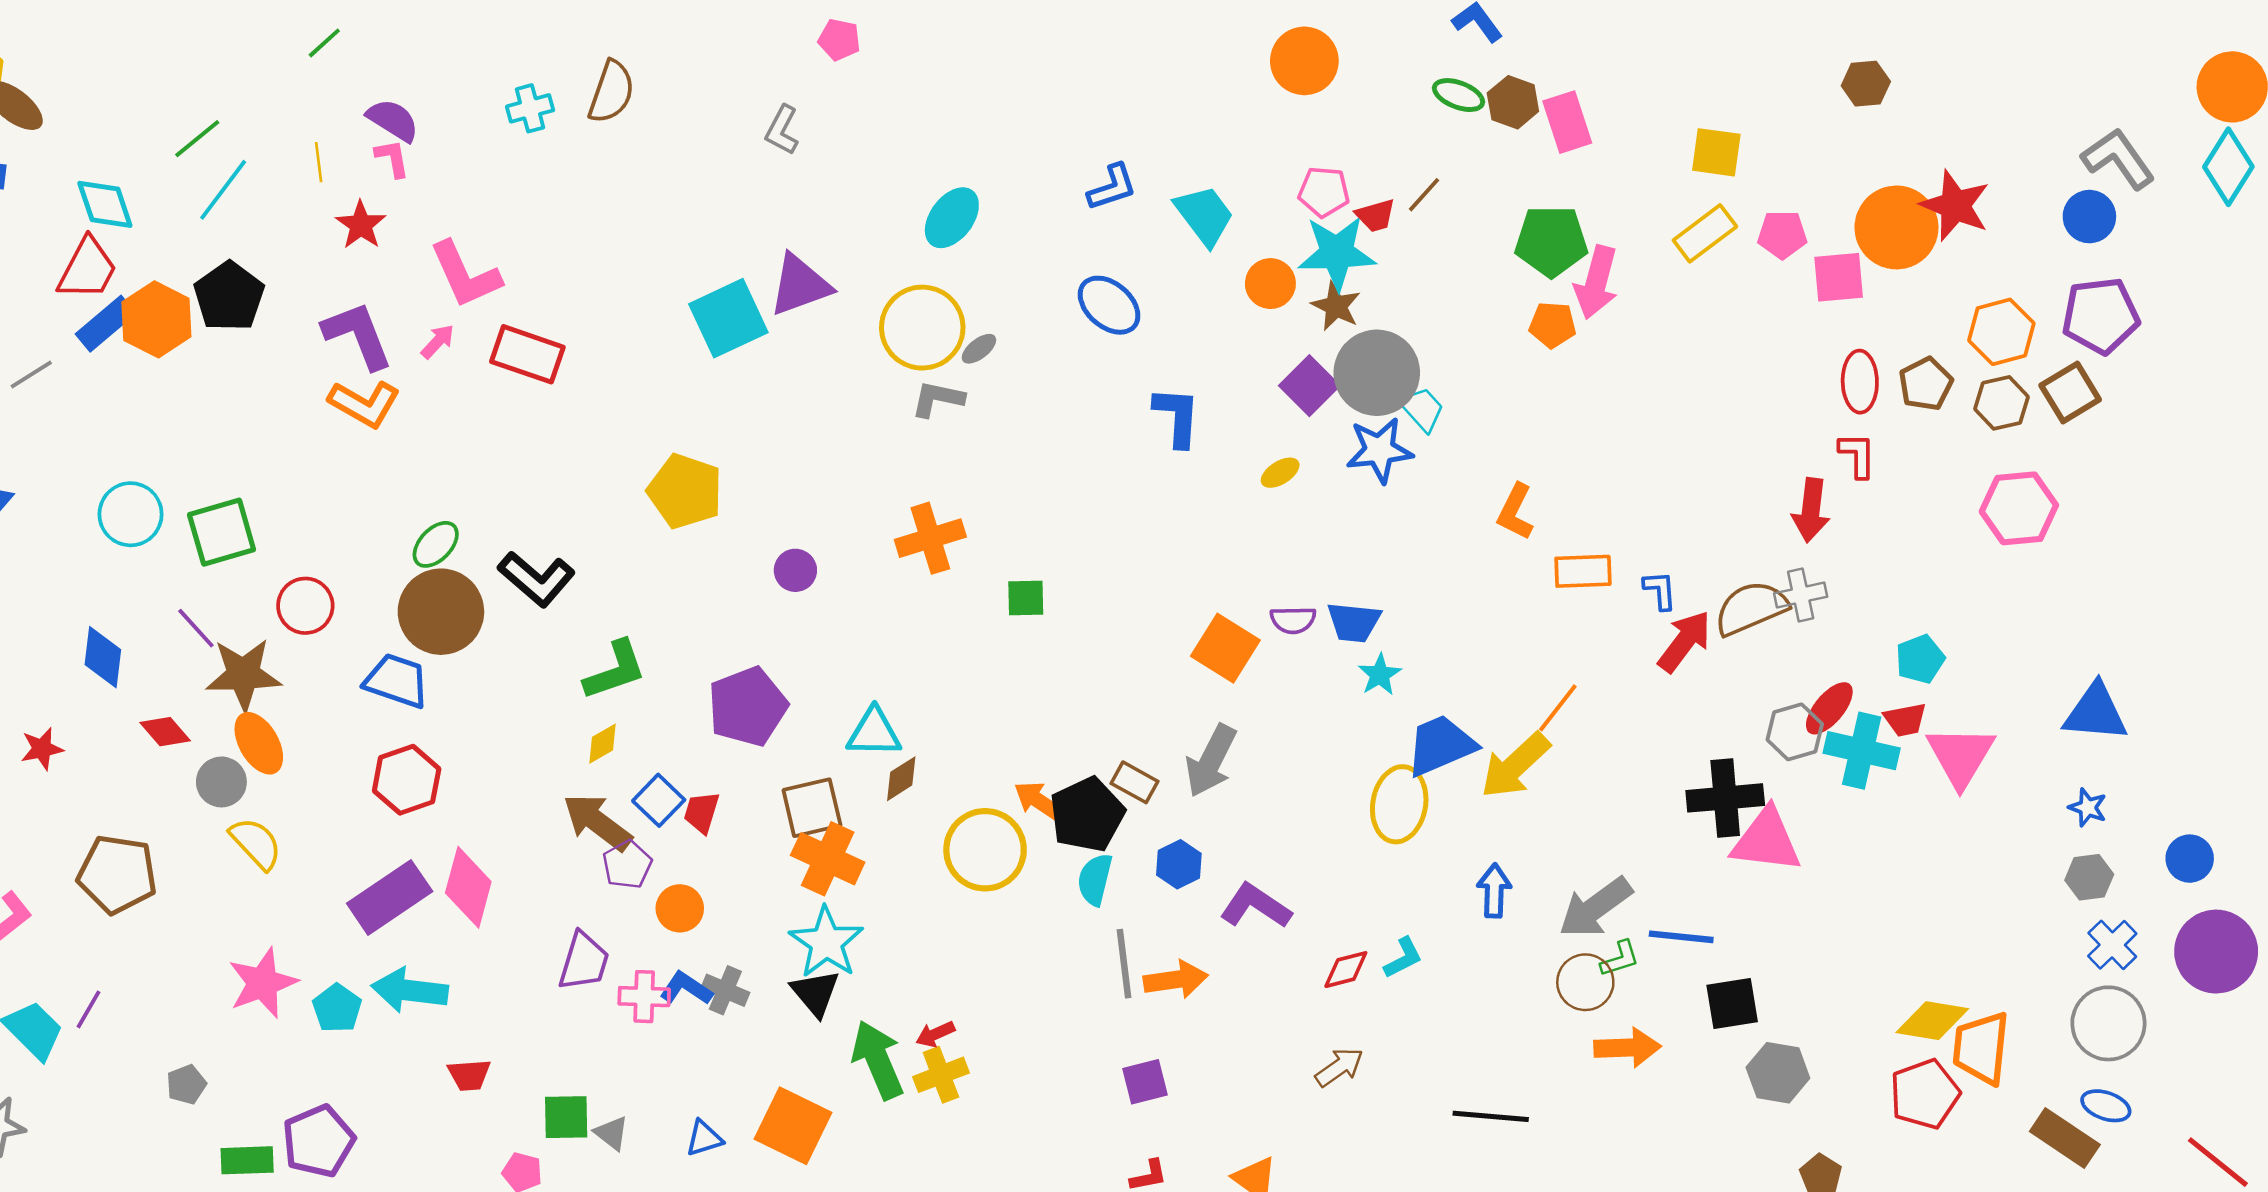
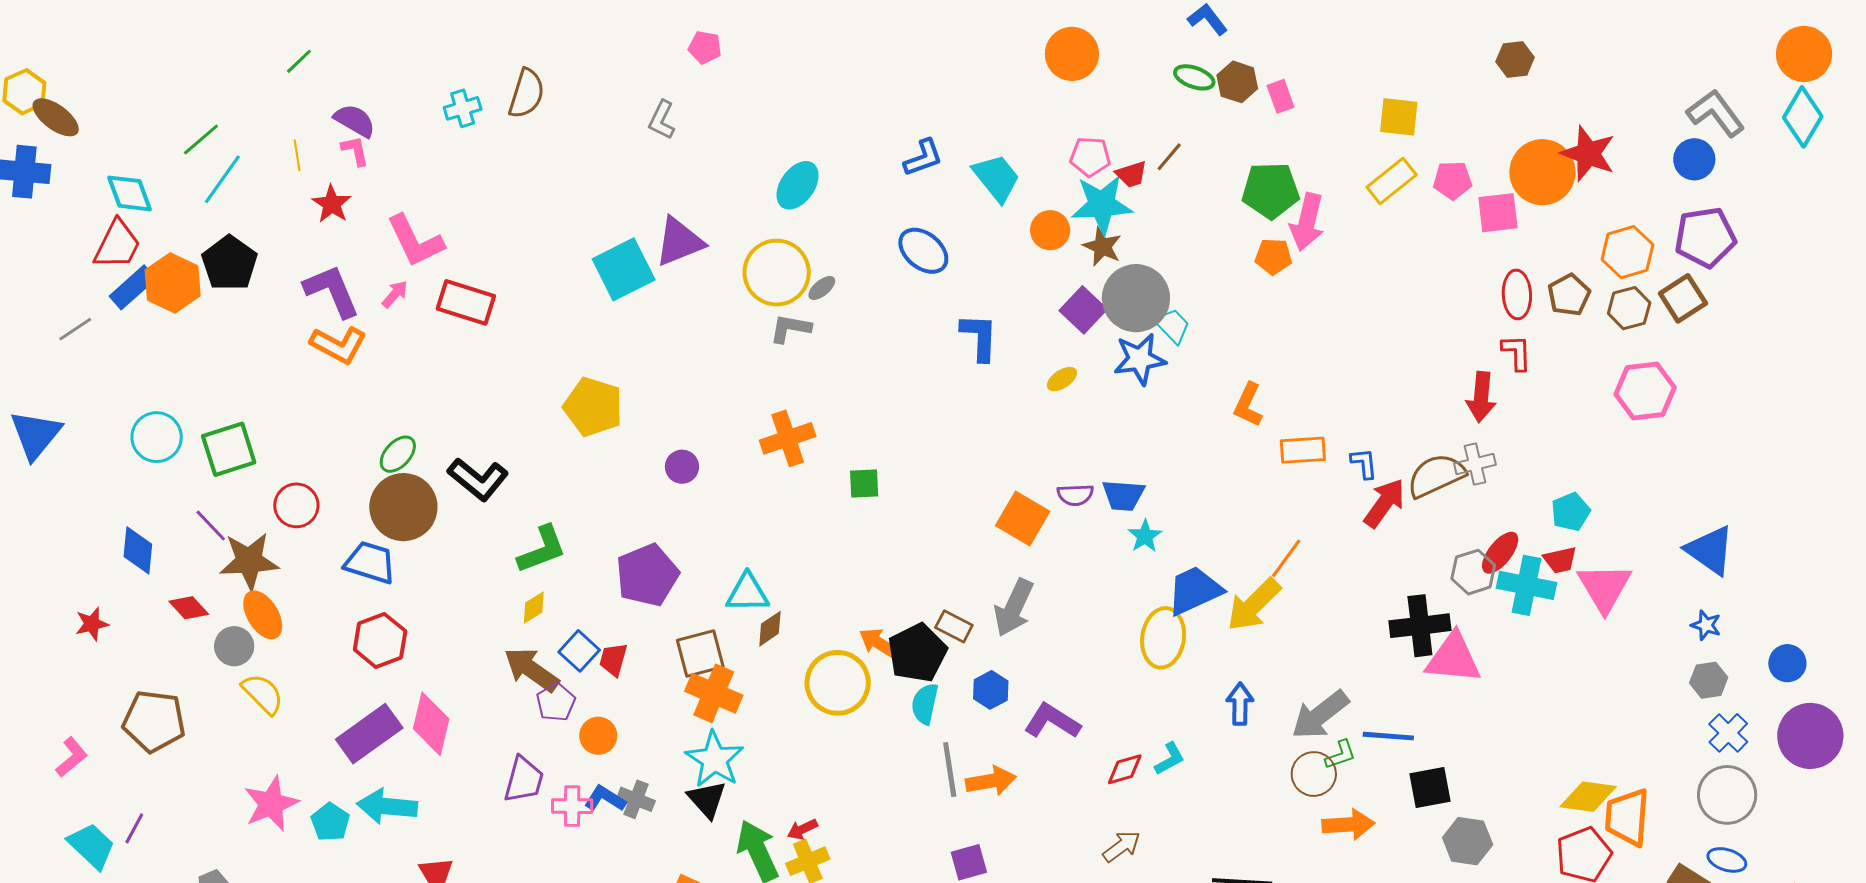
pink rectangle: (1567, 122) -> (1280, 96), size x0.7
blue triangle: (2096, 712) -> (1710, 550), turned 32

